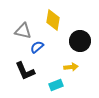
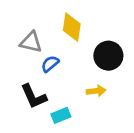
cyan rectangle: (56, 85) -> (61, 115), moved

